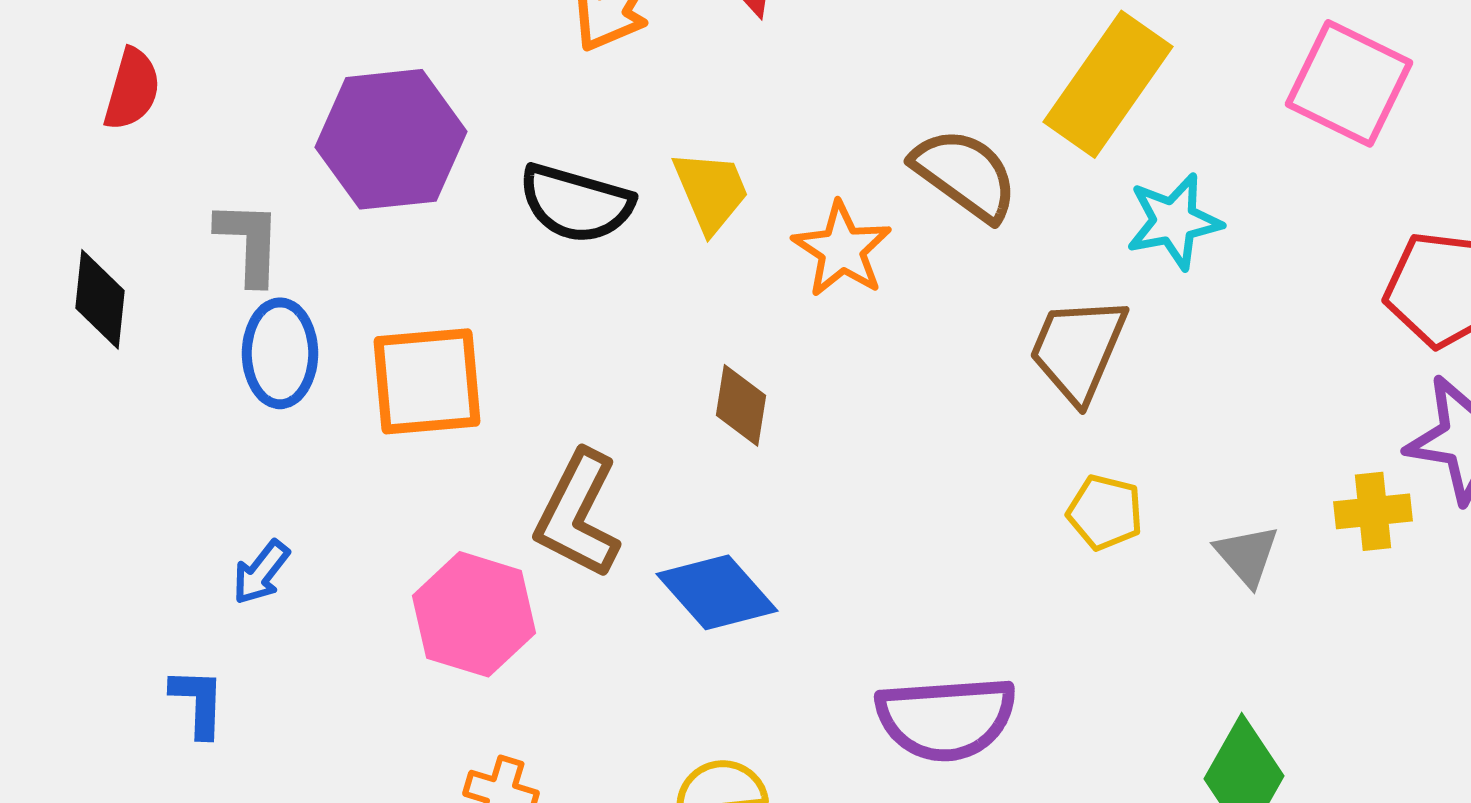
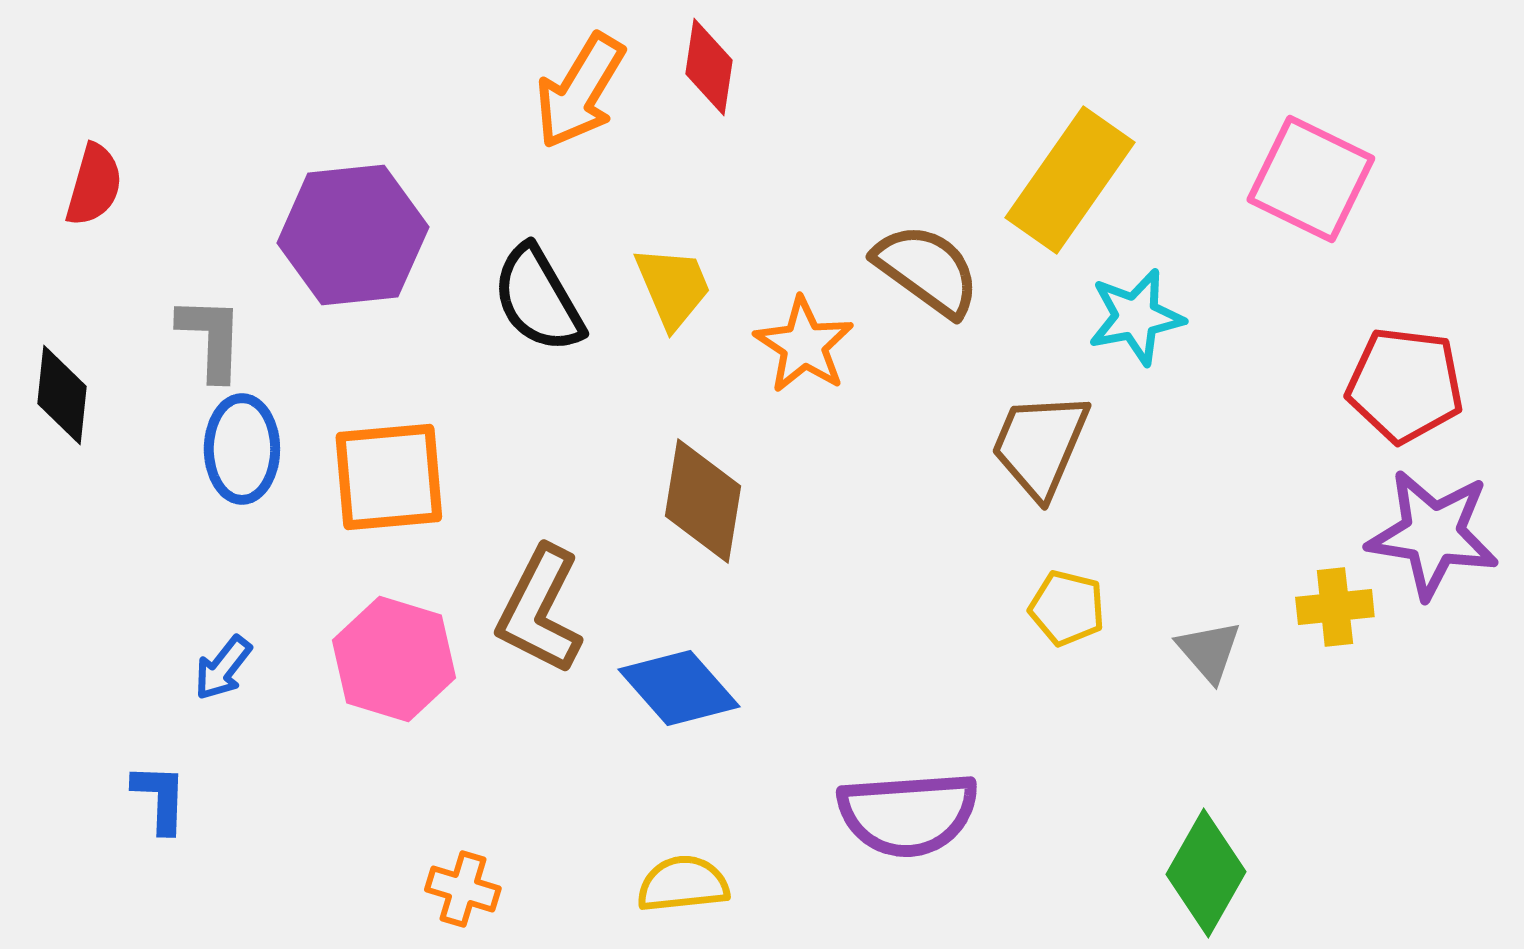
black semicircle: (576, 203) -> (538, 299), turned 44
brown diamond: (741, 405) -> (703, 501), size x1.5
pink hexagon: (474, 614) -> (394, 659), moved

